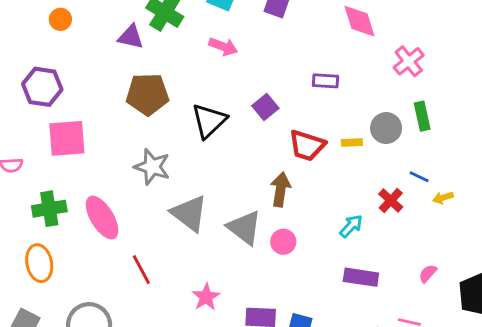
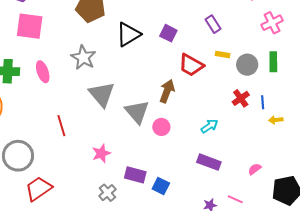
purple rectangle: (326, 81) -> (213, 24), turned 42
purple square: (265, 107) -> (168, 33), turned -36
yellow rectangle: (352, 142) -> (223, 55), moved
blue line: (419, 177) -> (263, 102), turned 48
red cross: (391, 200) -> (241, 98), moved
pink ellipse: (102, 218) -> (43, 72), moved, size x0.7

